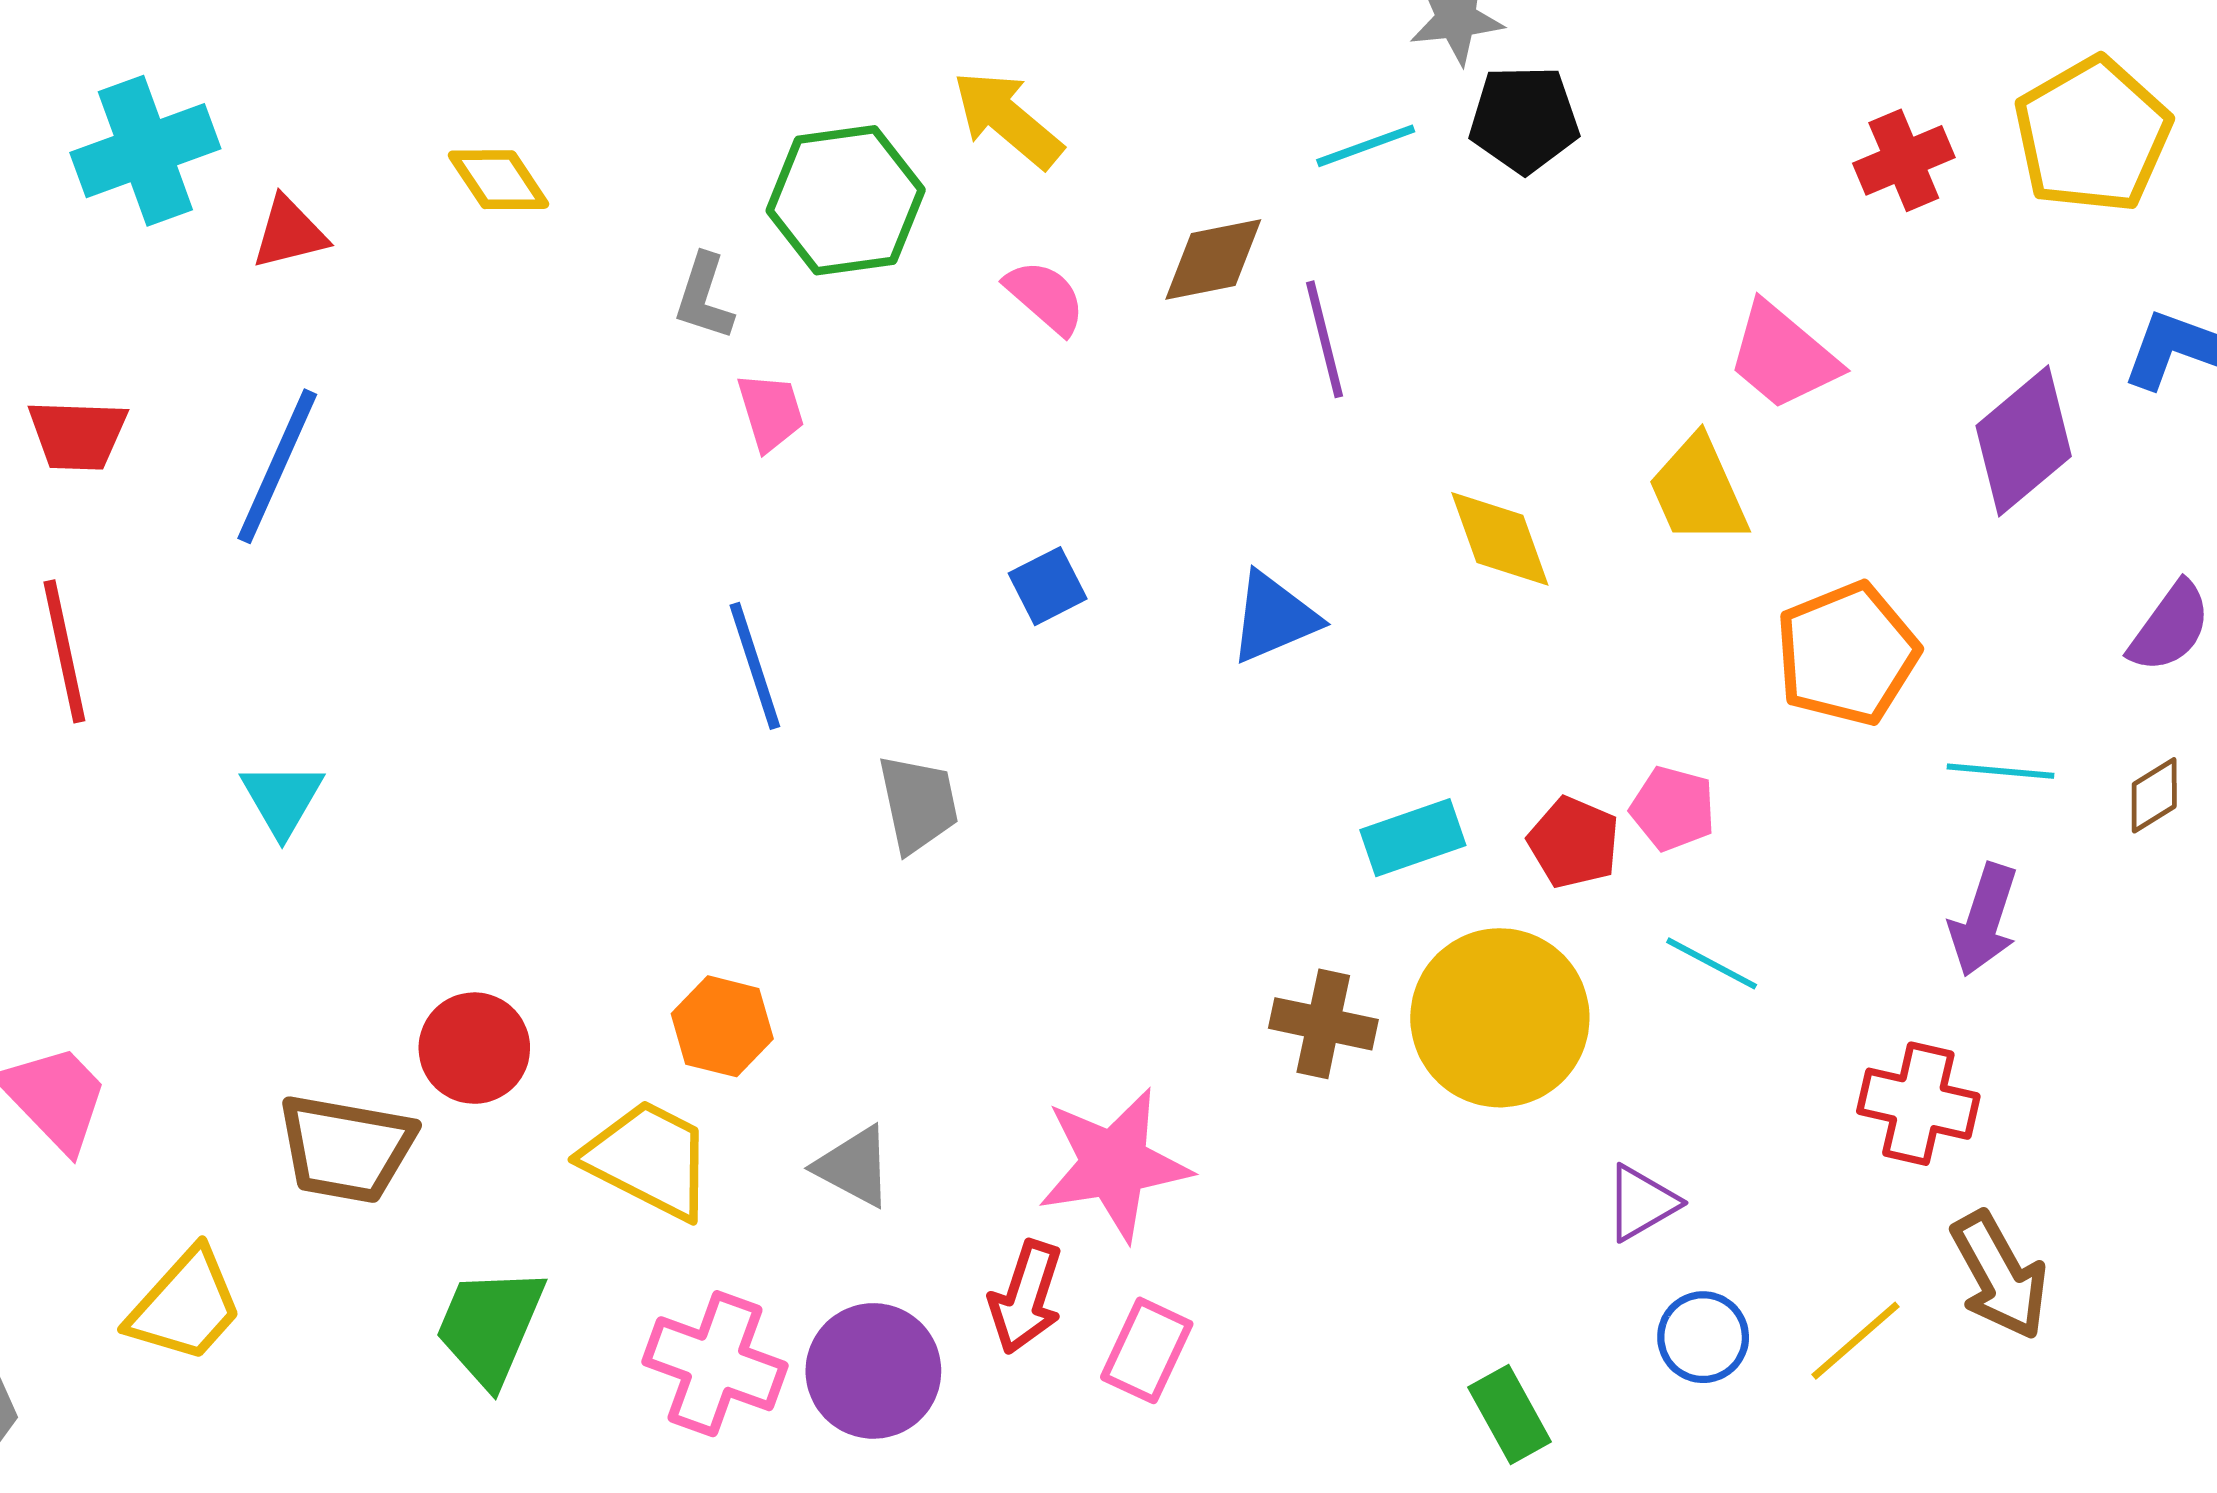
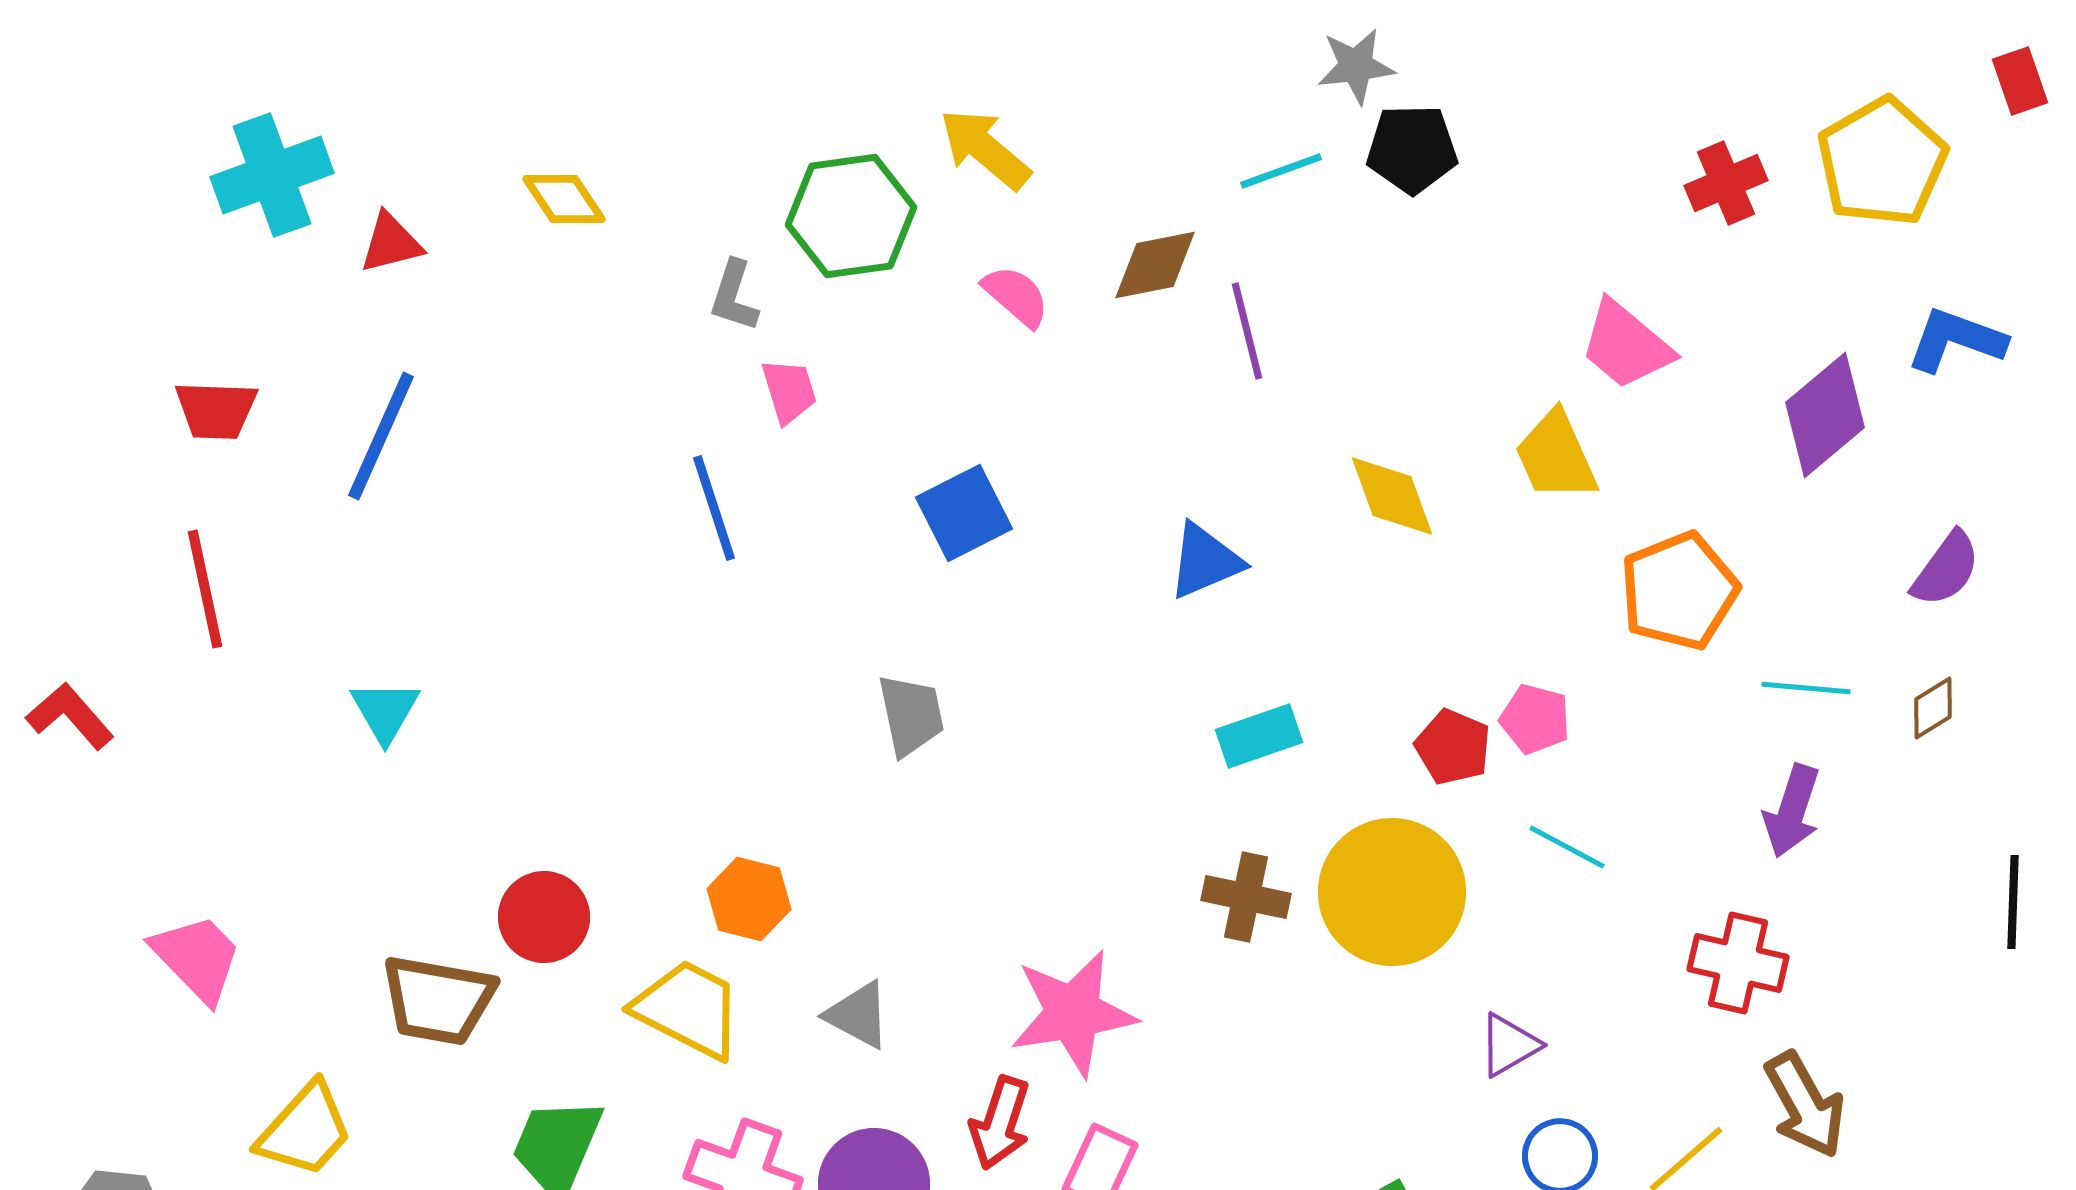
blue square: (1048, 586) -> (964, 513), moved, size x1.5
blue line: (755, 666) -> (714, 508), moved
cyan rectangle: (1413, 838) -> (1259, 736), moved

